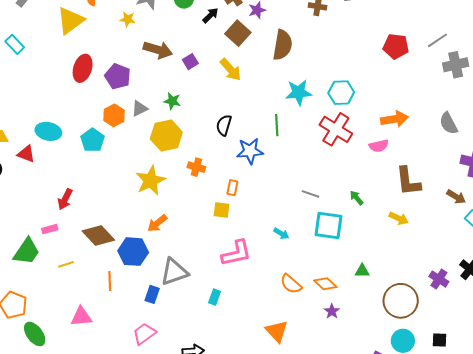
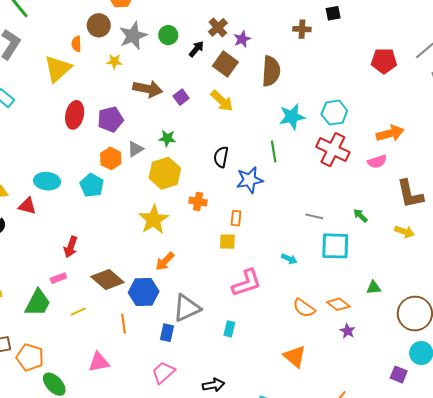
purple pentagon: (118, 76) -> (110, 119), turned -30

